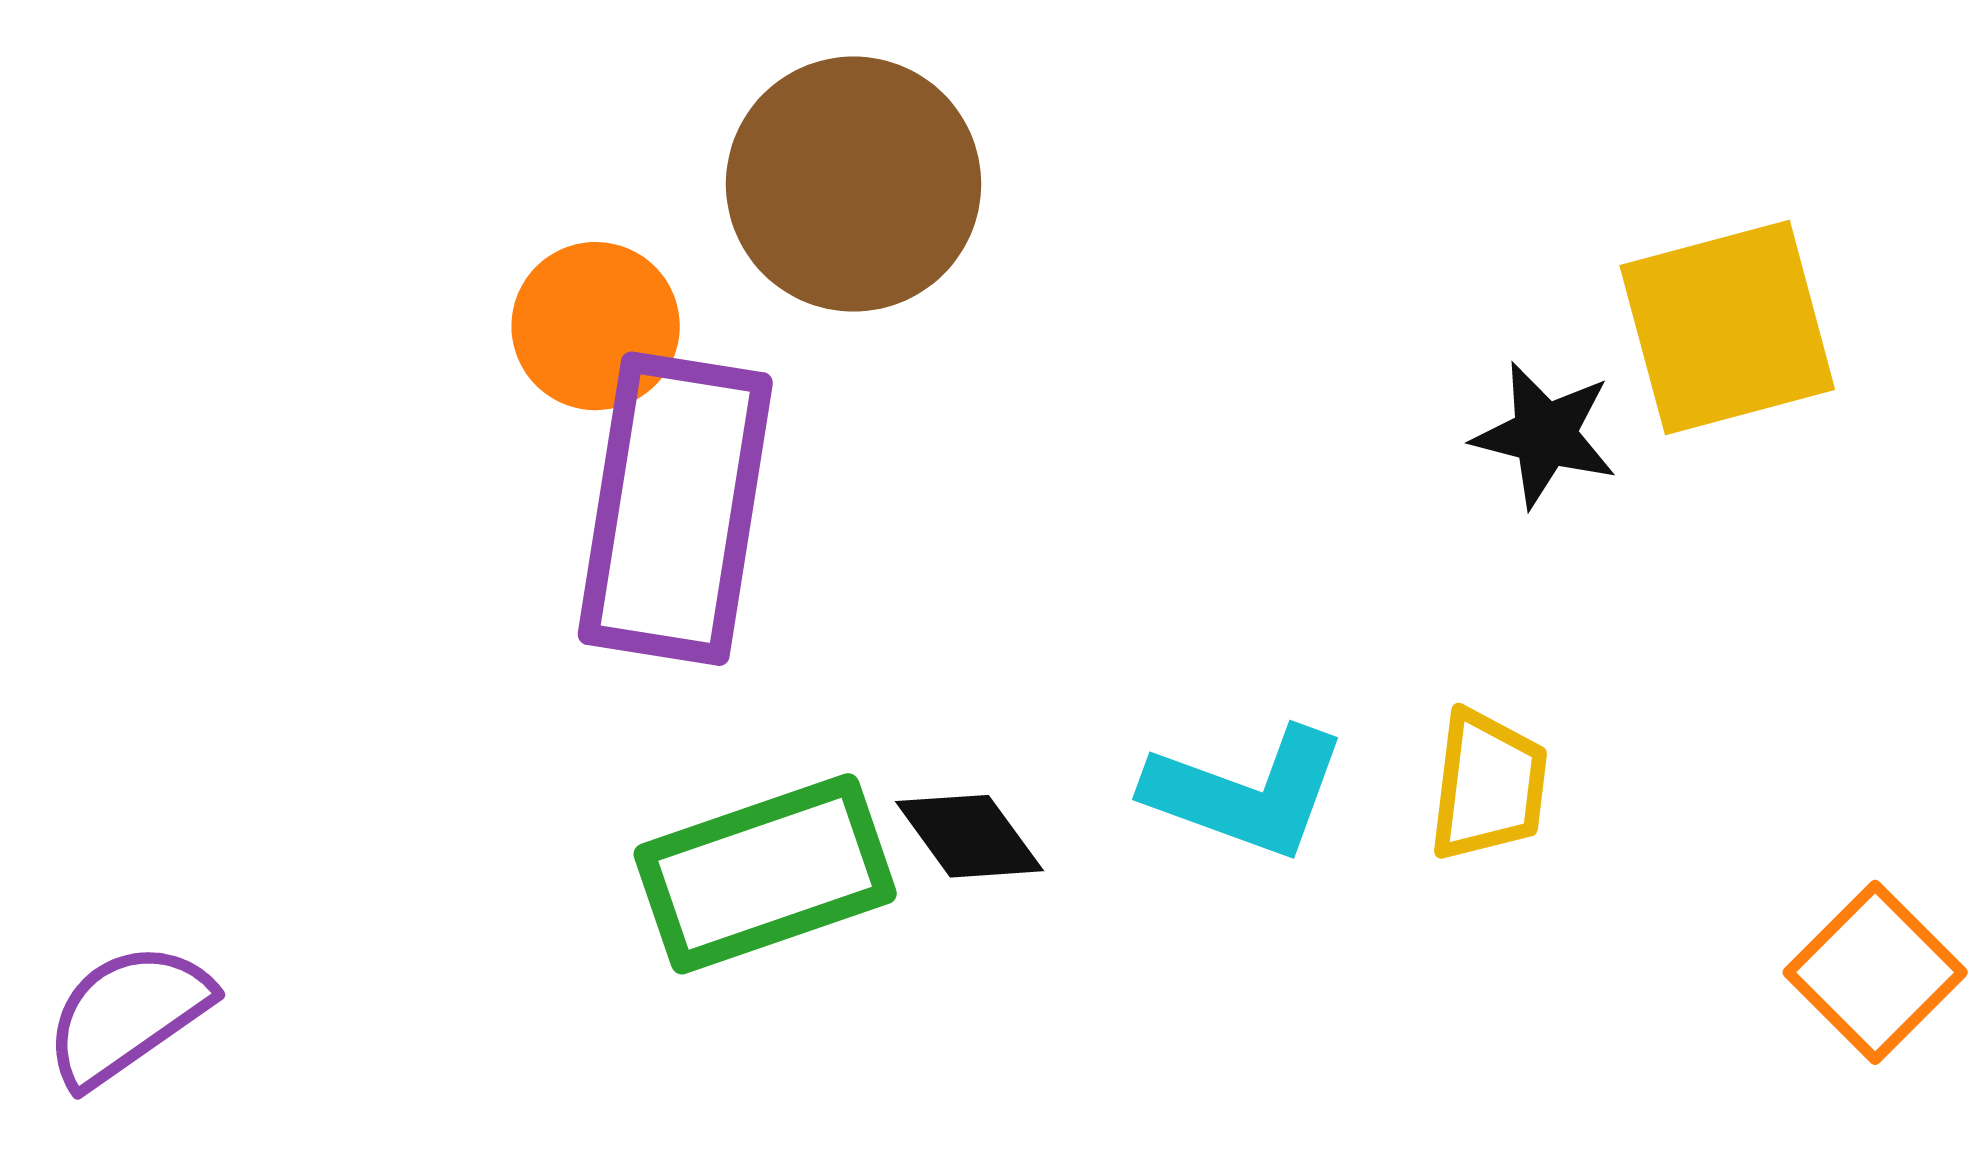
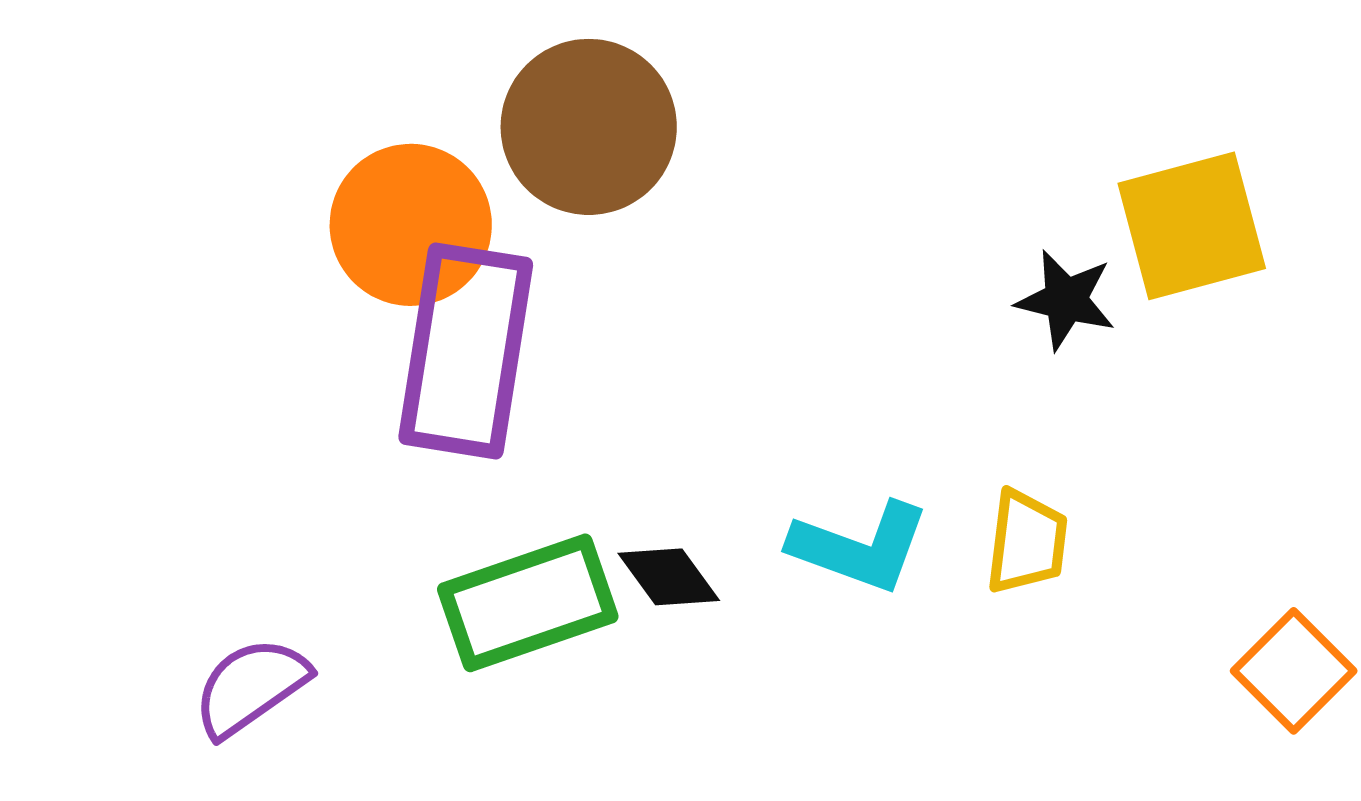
orange circle: (596, 326) -> (411, 225), size x1.4
purple semicircle: (128, 1014) -> (251, 687), moved

